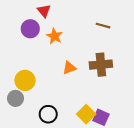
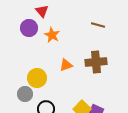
yellow circle: (25, 80) -> (37, 78), moved
gray circle: (15, 98) -> (25, 94), moved

